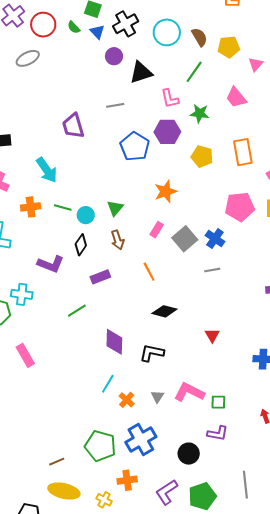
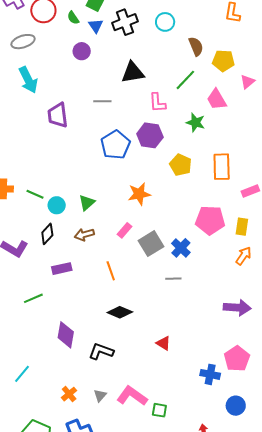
cyan circle: (167, 32) -> (165, 22), moved, size x0.7
purple circle: (114, 56) -> (82, 51), moved
pink trapezoid: (236, 97) -> (217, 99), moved
green star: (200, 113) -> (196, 122), moved
cyan arrow: (47, 170) -> (28, 80), moved
brown arrow: (118, 240) -> (84, 235), turned 84
red triangle: (212, 335) -> (163, 343), turned -35
cyan line: (108, 384) -> (22, 374), moved

